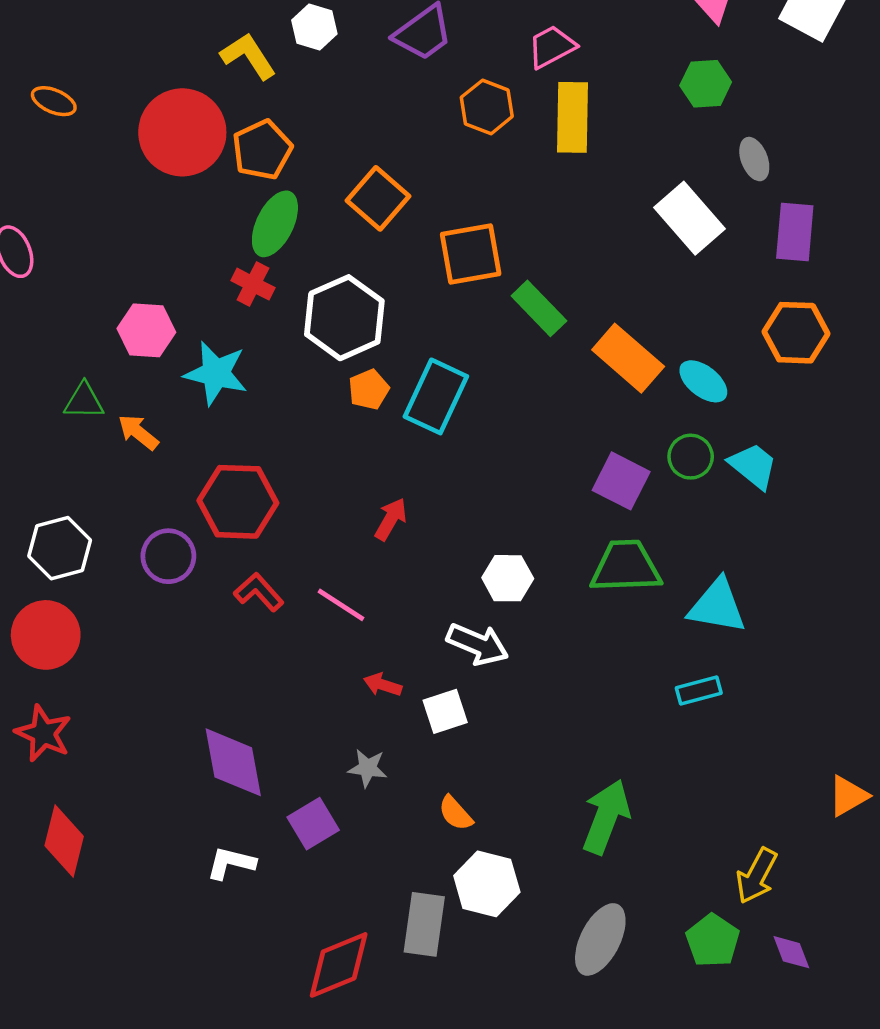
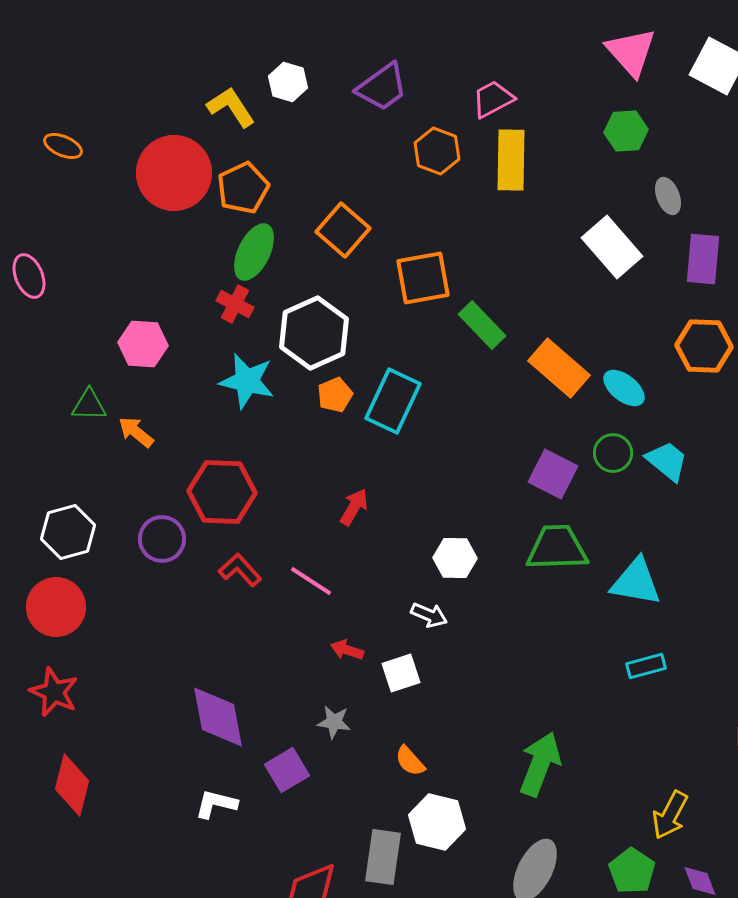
cyan star: (216, 373) -> (247, 381), moved
white arrow: (478, 644) -> (429, 615), size x0.7
cyan rectangle: (699, 691) -> (646, 666), moved

